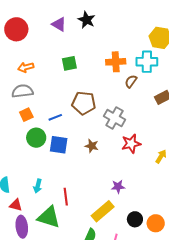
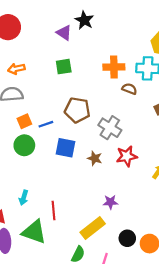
purple triangle: (59, 24) -> (64, 33), moved
brown semicircle: (131, 81) -> (129, 89), turned 72
orange square: (26, 115) -> (24, 121), moved
blue square: (59, 145) -> (66, 148), moved
brown star: (92, 146) -> (95, 158), moved

